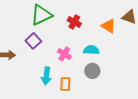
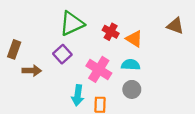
orange triangle: (108, 26) -> (134, 39), moved
pink cross: (64, 54) -> (99, 69), size x1.5

